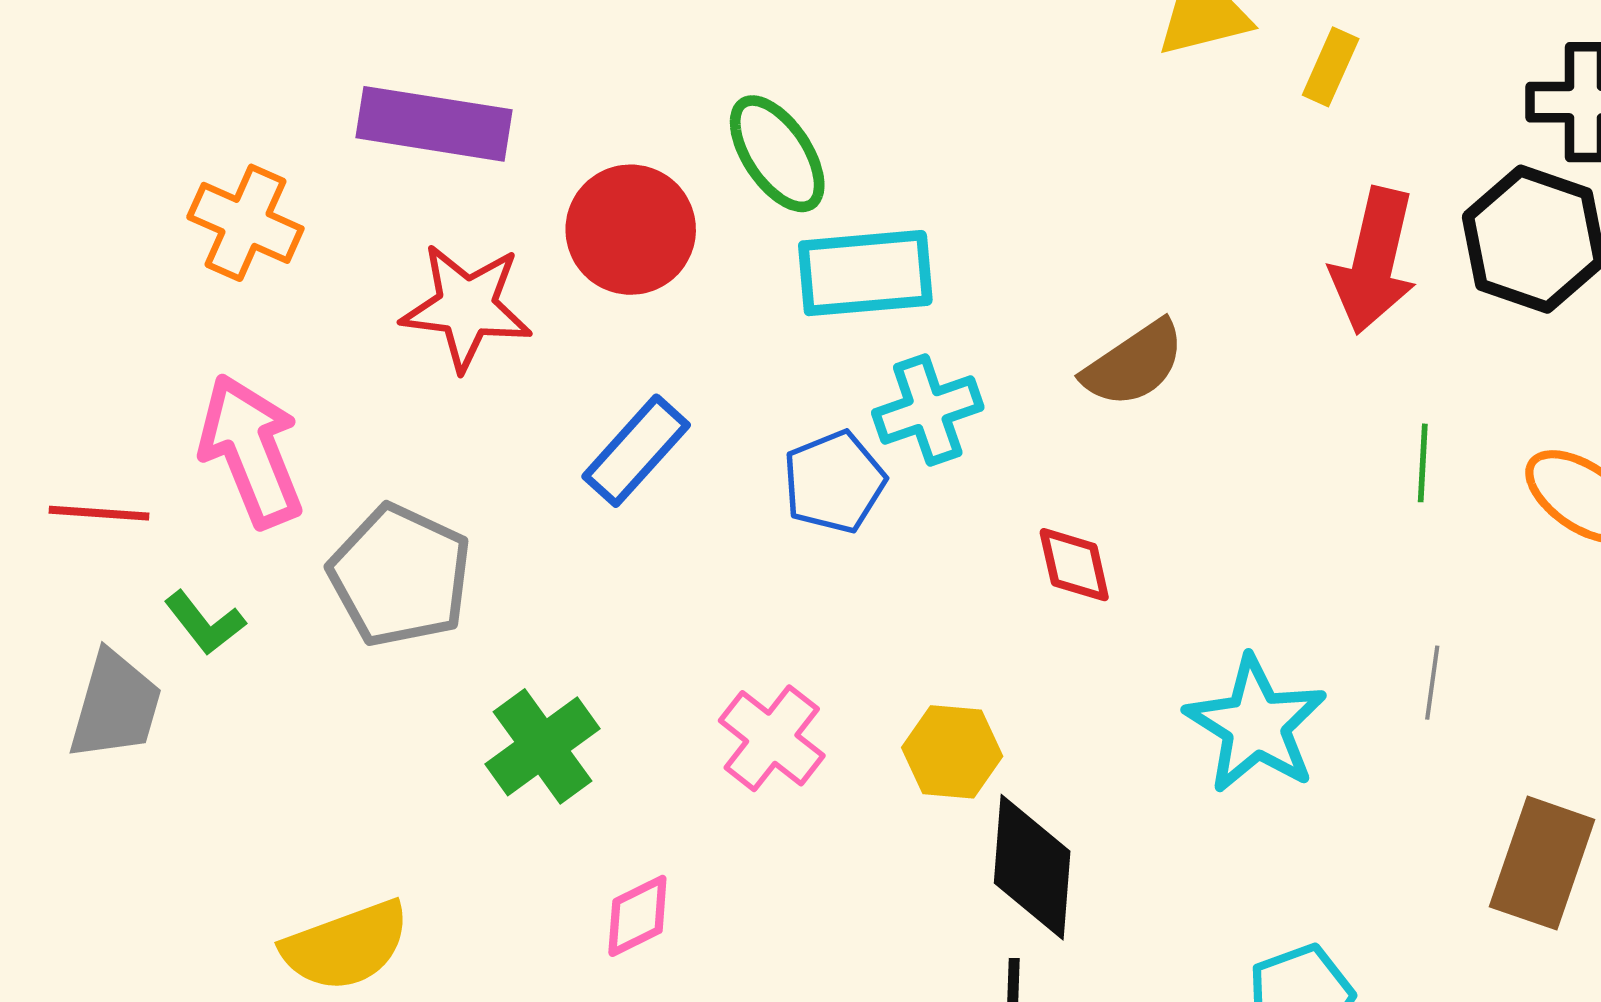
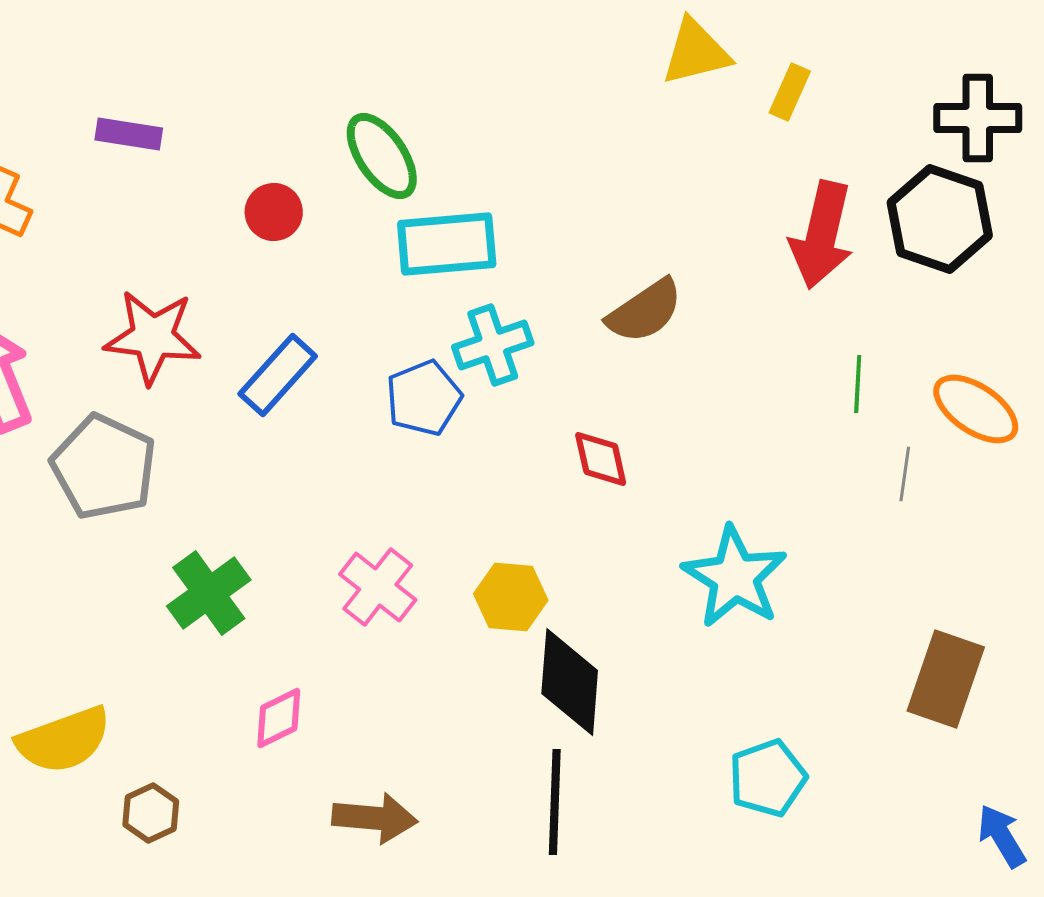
purple rectangle: (434, 124) -> (129, 134), size x0.6
red circle: (631, 230) -> (274, 212), size x0.6
red star: (467, 307) -> (153, 337), moved
gray line: (1432, 683) -> (905, 474), moved

